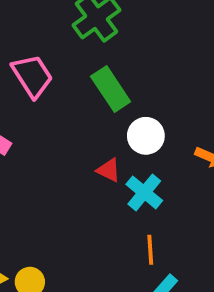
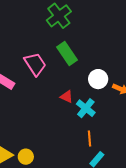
pink trapezoid: (32, 76) -> (35, 64), moved
white circle: (146, 136) -> (98, 79), moved

